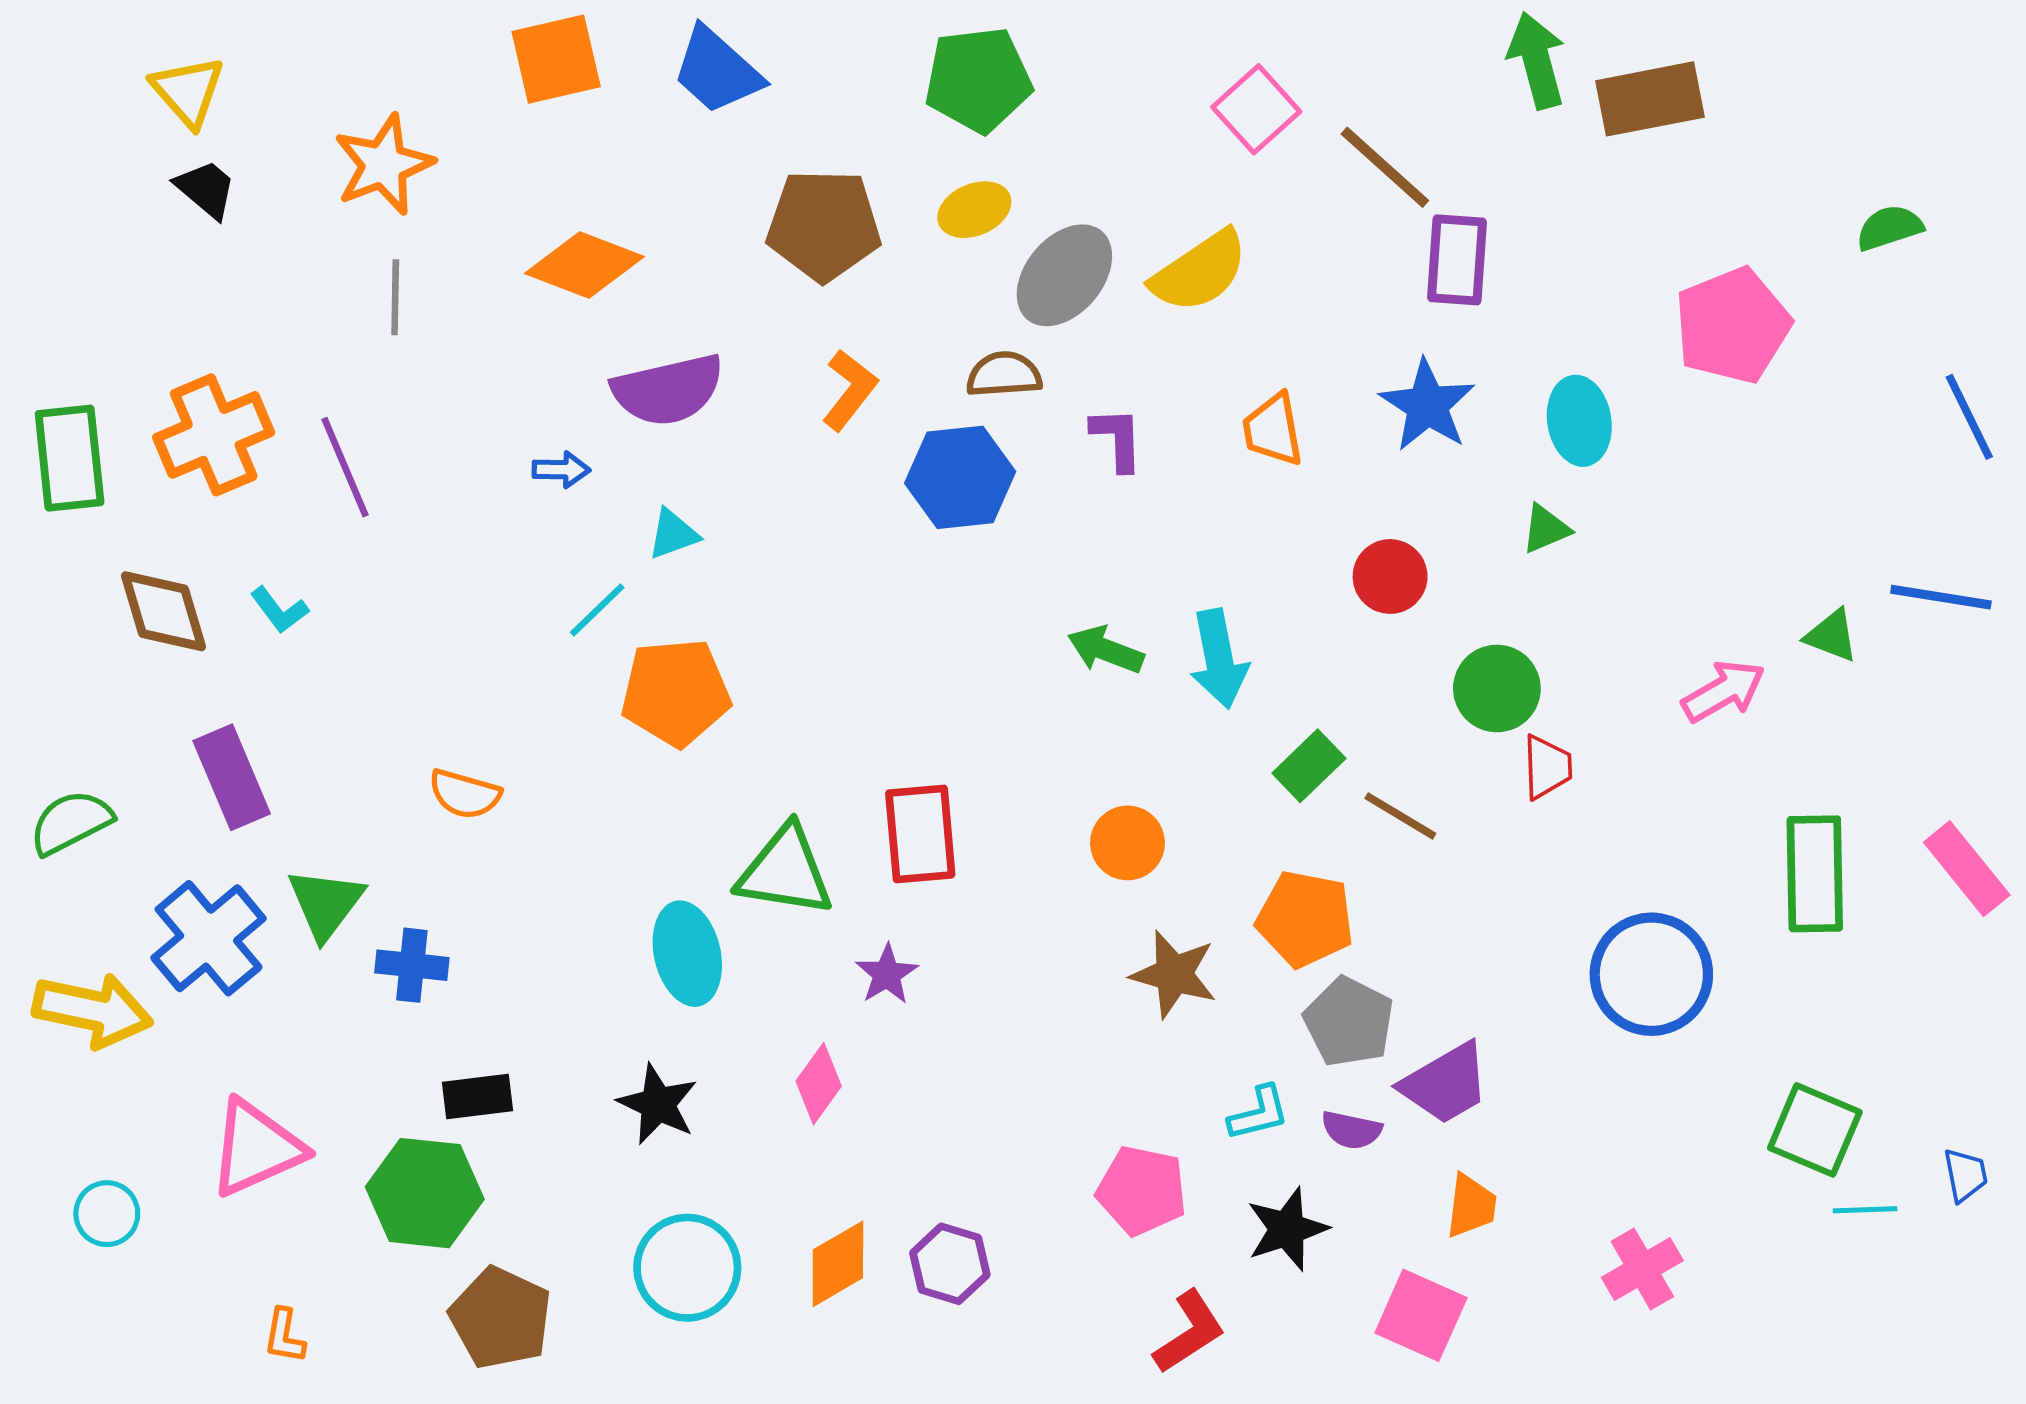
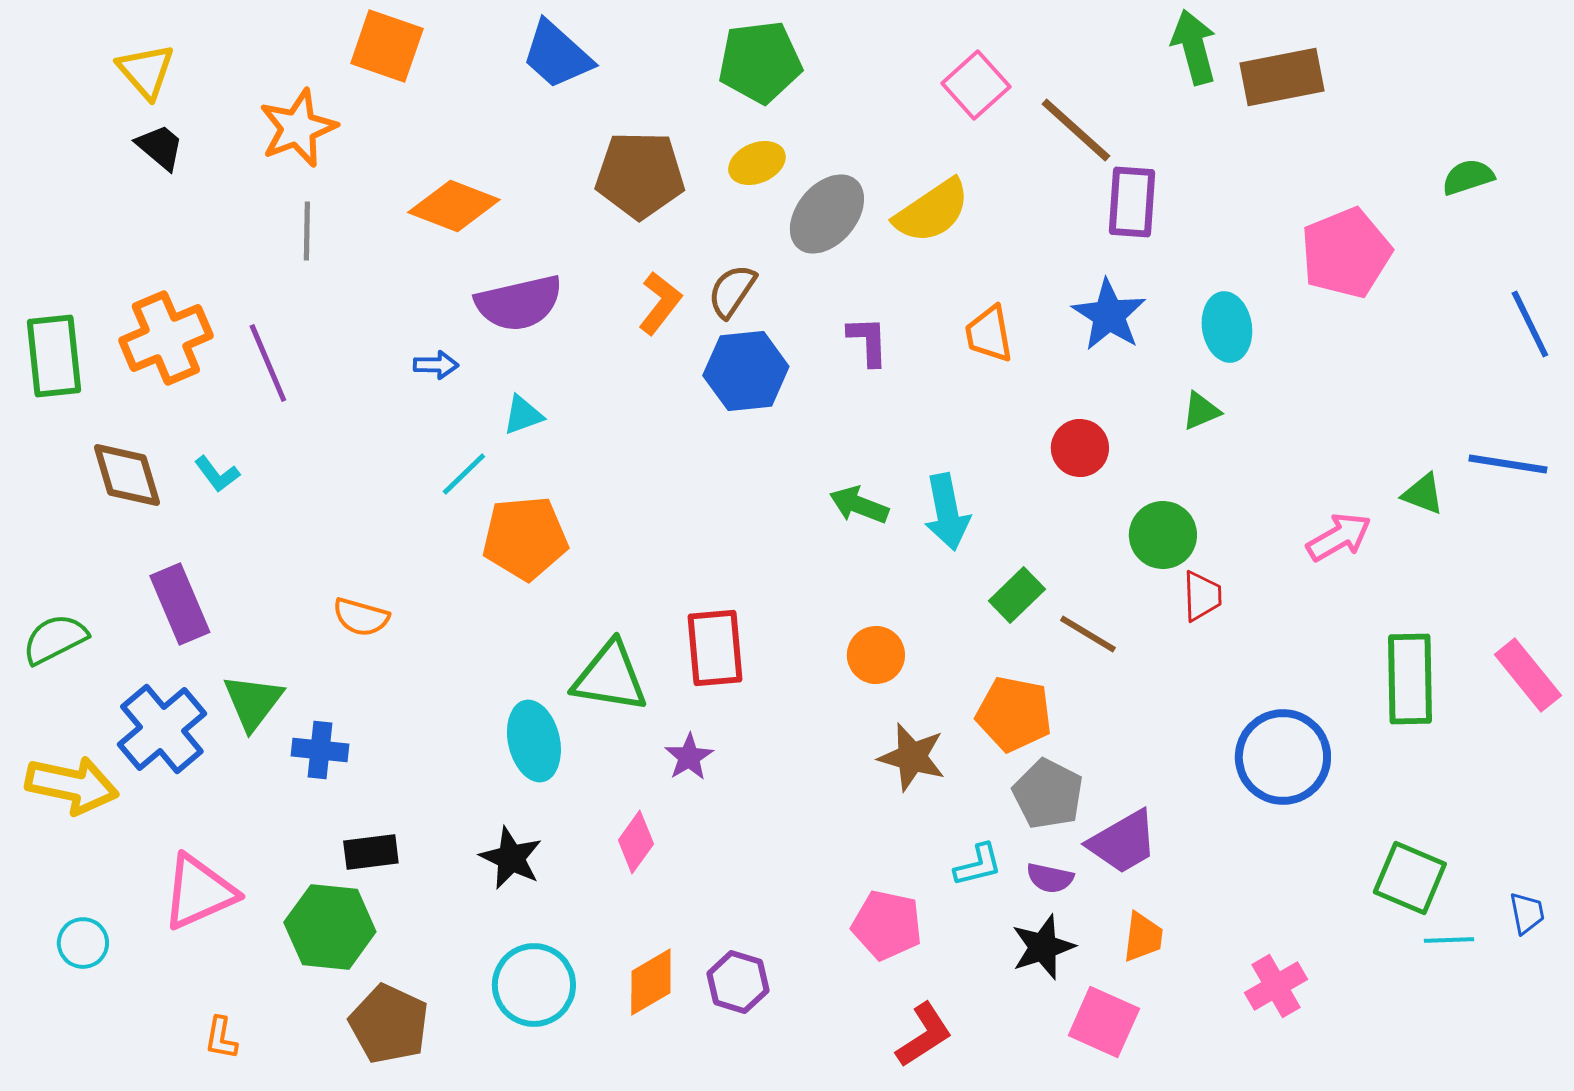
orange square: (556, 59) -> (387, 46), moved, turned 32
brown semicircle: (1004, 374) -> (732, 291), moved, turned -52
black star: (1287, 1229) -> (1043, 947), moved

